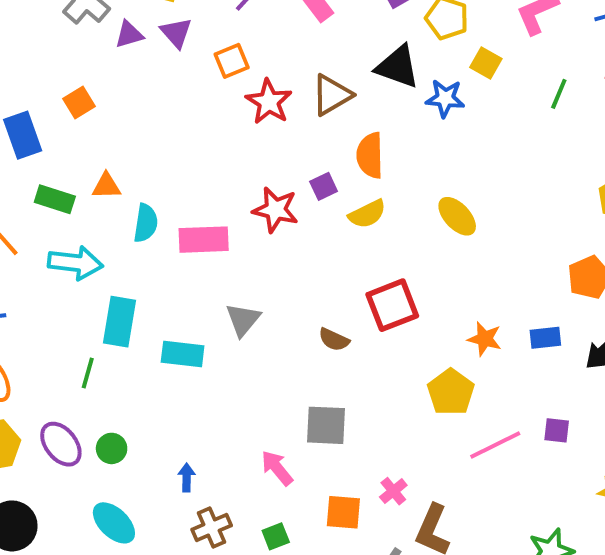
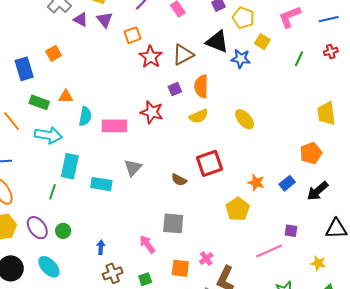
purple triangle: (129, 34) -> (81, 20), turned 42
purple square: (324, 186) -> (175, 89), moved
blue rectangle: (545, 338) -> (287, 183), turned -35
pink line: (495, 445) -> (269, 251), moved
cyan ellipse: (114, 523) -> (49, 267), moved

